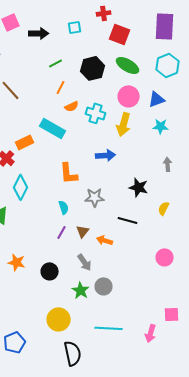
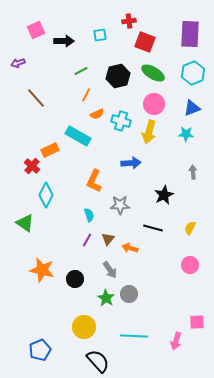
blue triangle: (157, 99) -> (192, 108), moved
orange L-shape: (69, 173) -> (94, 181), turned 30
black star: (139, 187) -> (164, 195), turned 30
yellow semicircle: (164, 208) -> (190, 228), moved
orange star: (17, 262) -> (42, 270), size x1.4
black semicircle: (73, 353) -> (98, 361), turned -30

